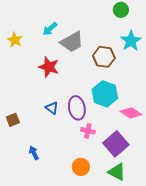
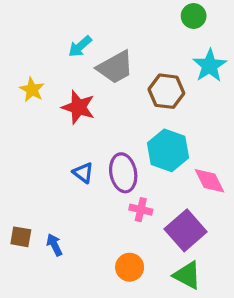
yellow star: (15, 40) -> (32, 90), moved
pink diamond: (131, 113) -> (210, 181), turned 30
brown square: (13, 120) -> (21, 237), moved, turned 32

